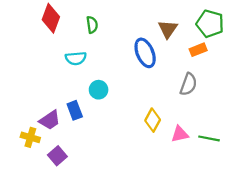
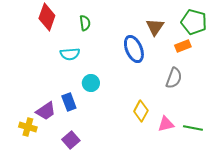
purple square: (57, 156) -> (71, 140), moved

